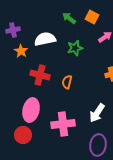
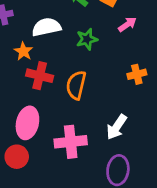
orange star: (21, 51) -> (23, 51), moved
orange semicircle: (67, 82) -> (76, 85), size x1.5

